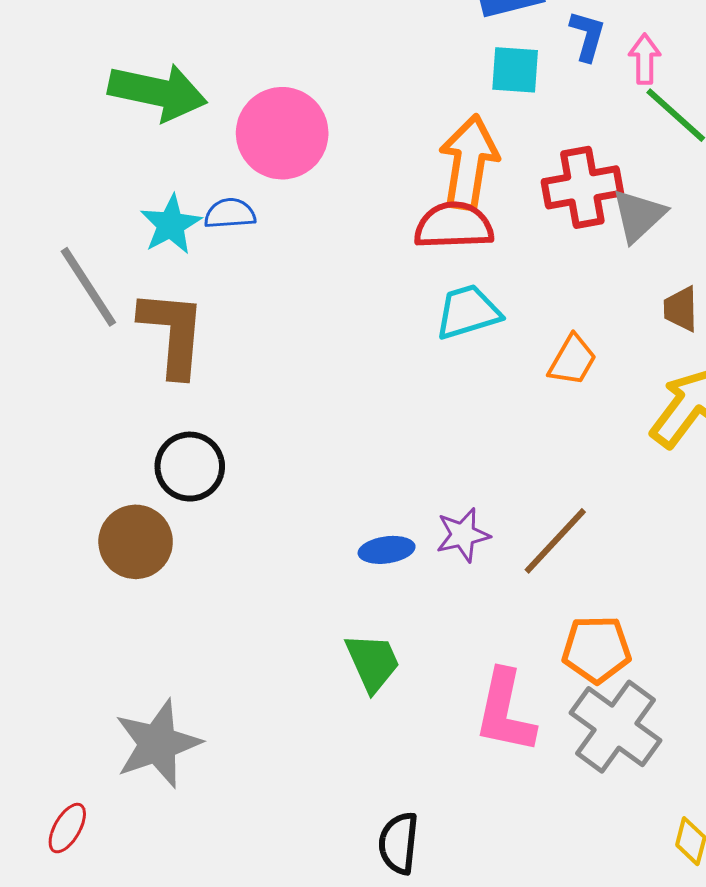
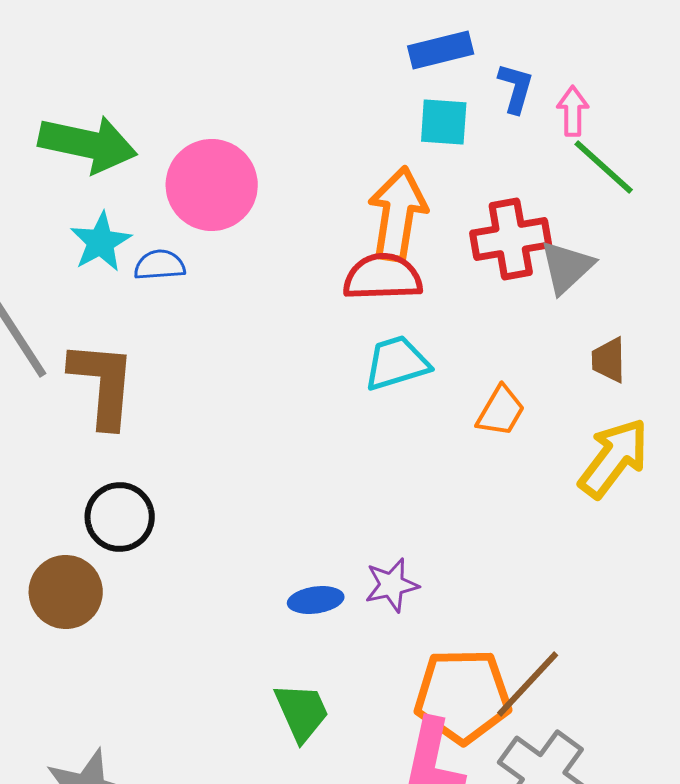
cyan star: (171, 225) -> (101, 242), moved
brown line: (555, 541) -> (528, 684), moved
orange pentagon: (596, 649) -> (463, 696), moved, size x1.4

